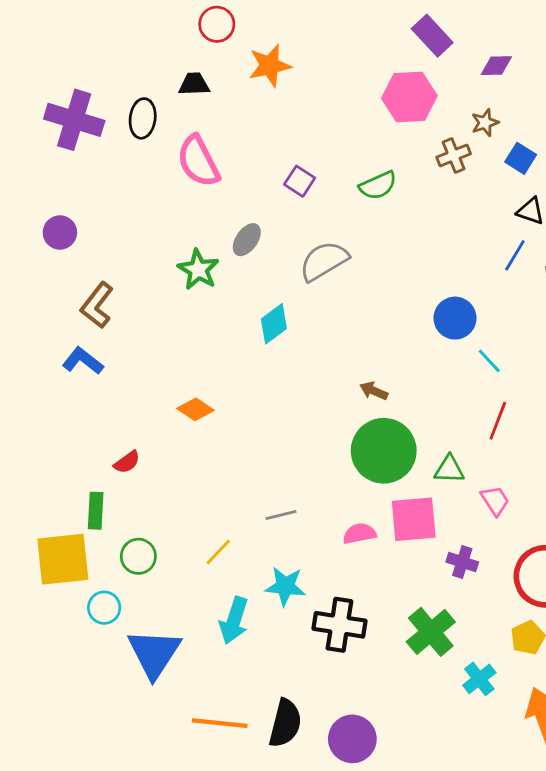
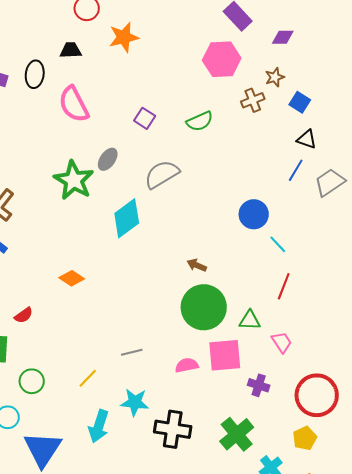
green star: (198, 270) -> (74, 180), size x1.4
cyan diamond: (274, 324) -> (127, 218), size x1.4

